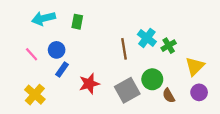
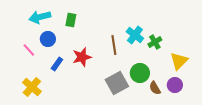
blue circle: (57, 50) -> (48, 39), moved
red star: (89, 84) -> (82, 57), moved
purple circle: (199, 92) -> (175, 85), moved

